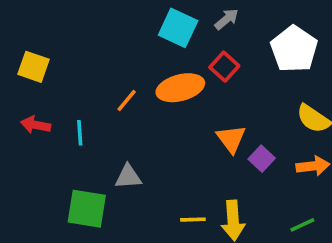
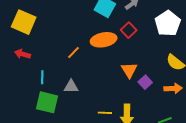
yellow square: (33, 67) -> (24, 22), size x1.4
orange line: (127, 100) -> (73, 53), moved
cyan line: (80, 133) -> (42, 77), moved

